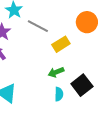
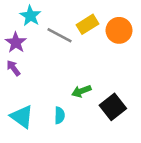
yellow rectangle: (61, 44) -> (87, 24), moved
cyan semicircle: (59, 94) -> (60, 115), moved

